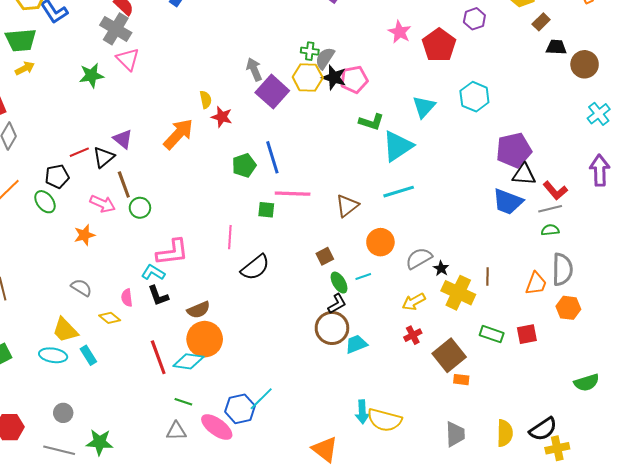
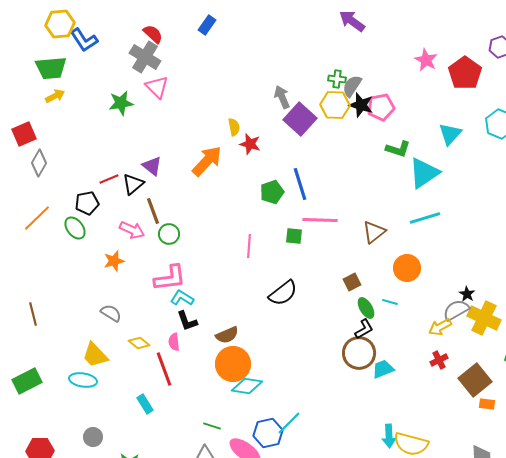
pink line: (230, 237) -> (249, 246), moved
pink L-shape: (172, 252) -> (170, 278), moved
gray semicircle: (419, 258) -> (456, 310), moved
cyan line: (363, 276) -> (390, 302), turned 35
pink semicircle: (127, 298) -> (174, 342), moved
cyan rectangle: (88, 355) -> (145, 404), moved
red line: (158, 357) -> (164, 369), moved
cyan diamond: (188, 361) -> (247, 386), moved

